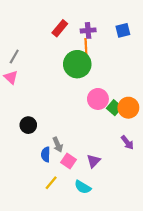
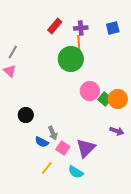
purple arrow: (127, 142) -> (117, 131), turned -32
blue semicircle: (46, 154) -> (42, 142), turned -64
purple triangle: (94, 161) -> (86, 148), size x1.5

